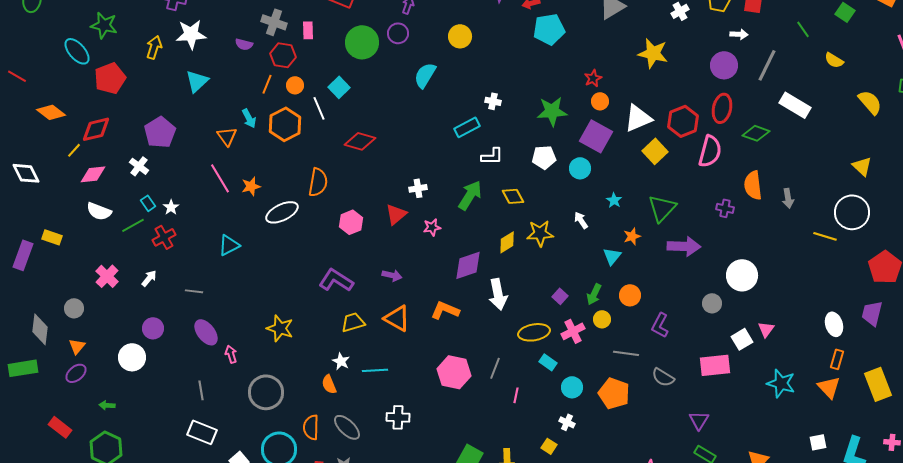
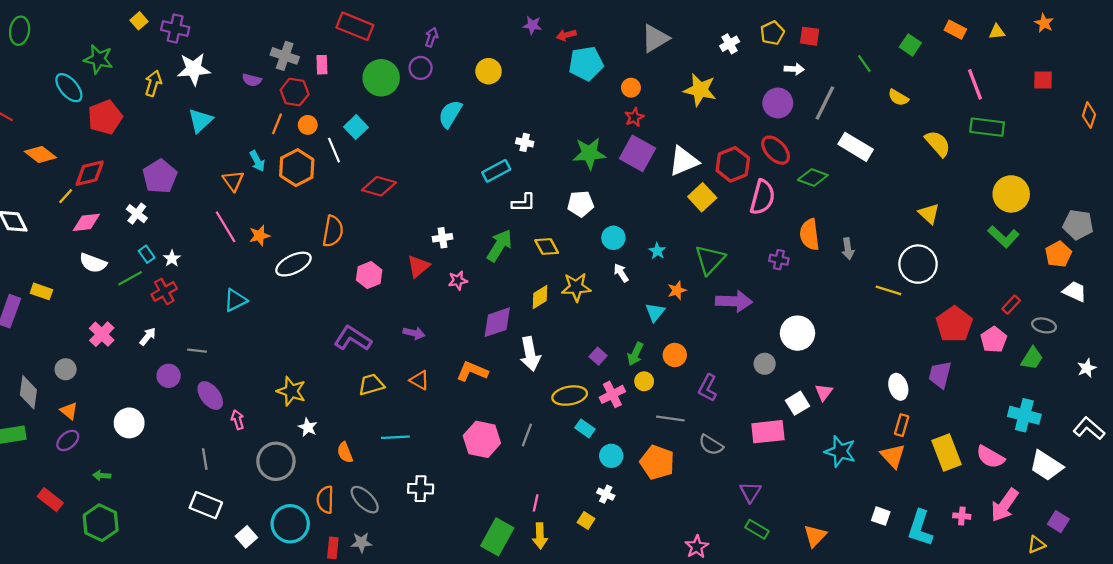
orange circle: (600, 101) -> (631, 88), moved
red ellipse: (722, 108) -> (776, 150), turned -56
purple square: (596, 136) -> (638, 153), moved
cyan circle: (580, 168) -> (613, 238), moved
orange triangle: (397, 318) -> (419, 380), size x0.7
purple circle: (153, 328) -> (169, 376), moved
orange triangle: (77, 346) -> (69, 411), turned -30
white star: (341, 361) -> (308, 427), moved
pink line: (516, 395) -> (536, 503), moved
white square: (818, 442) -> (881, 516), turned 30

